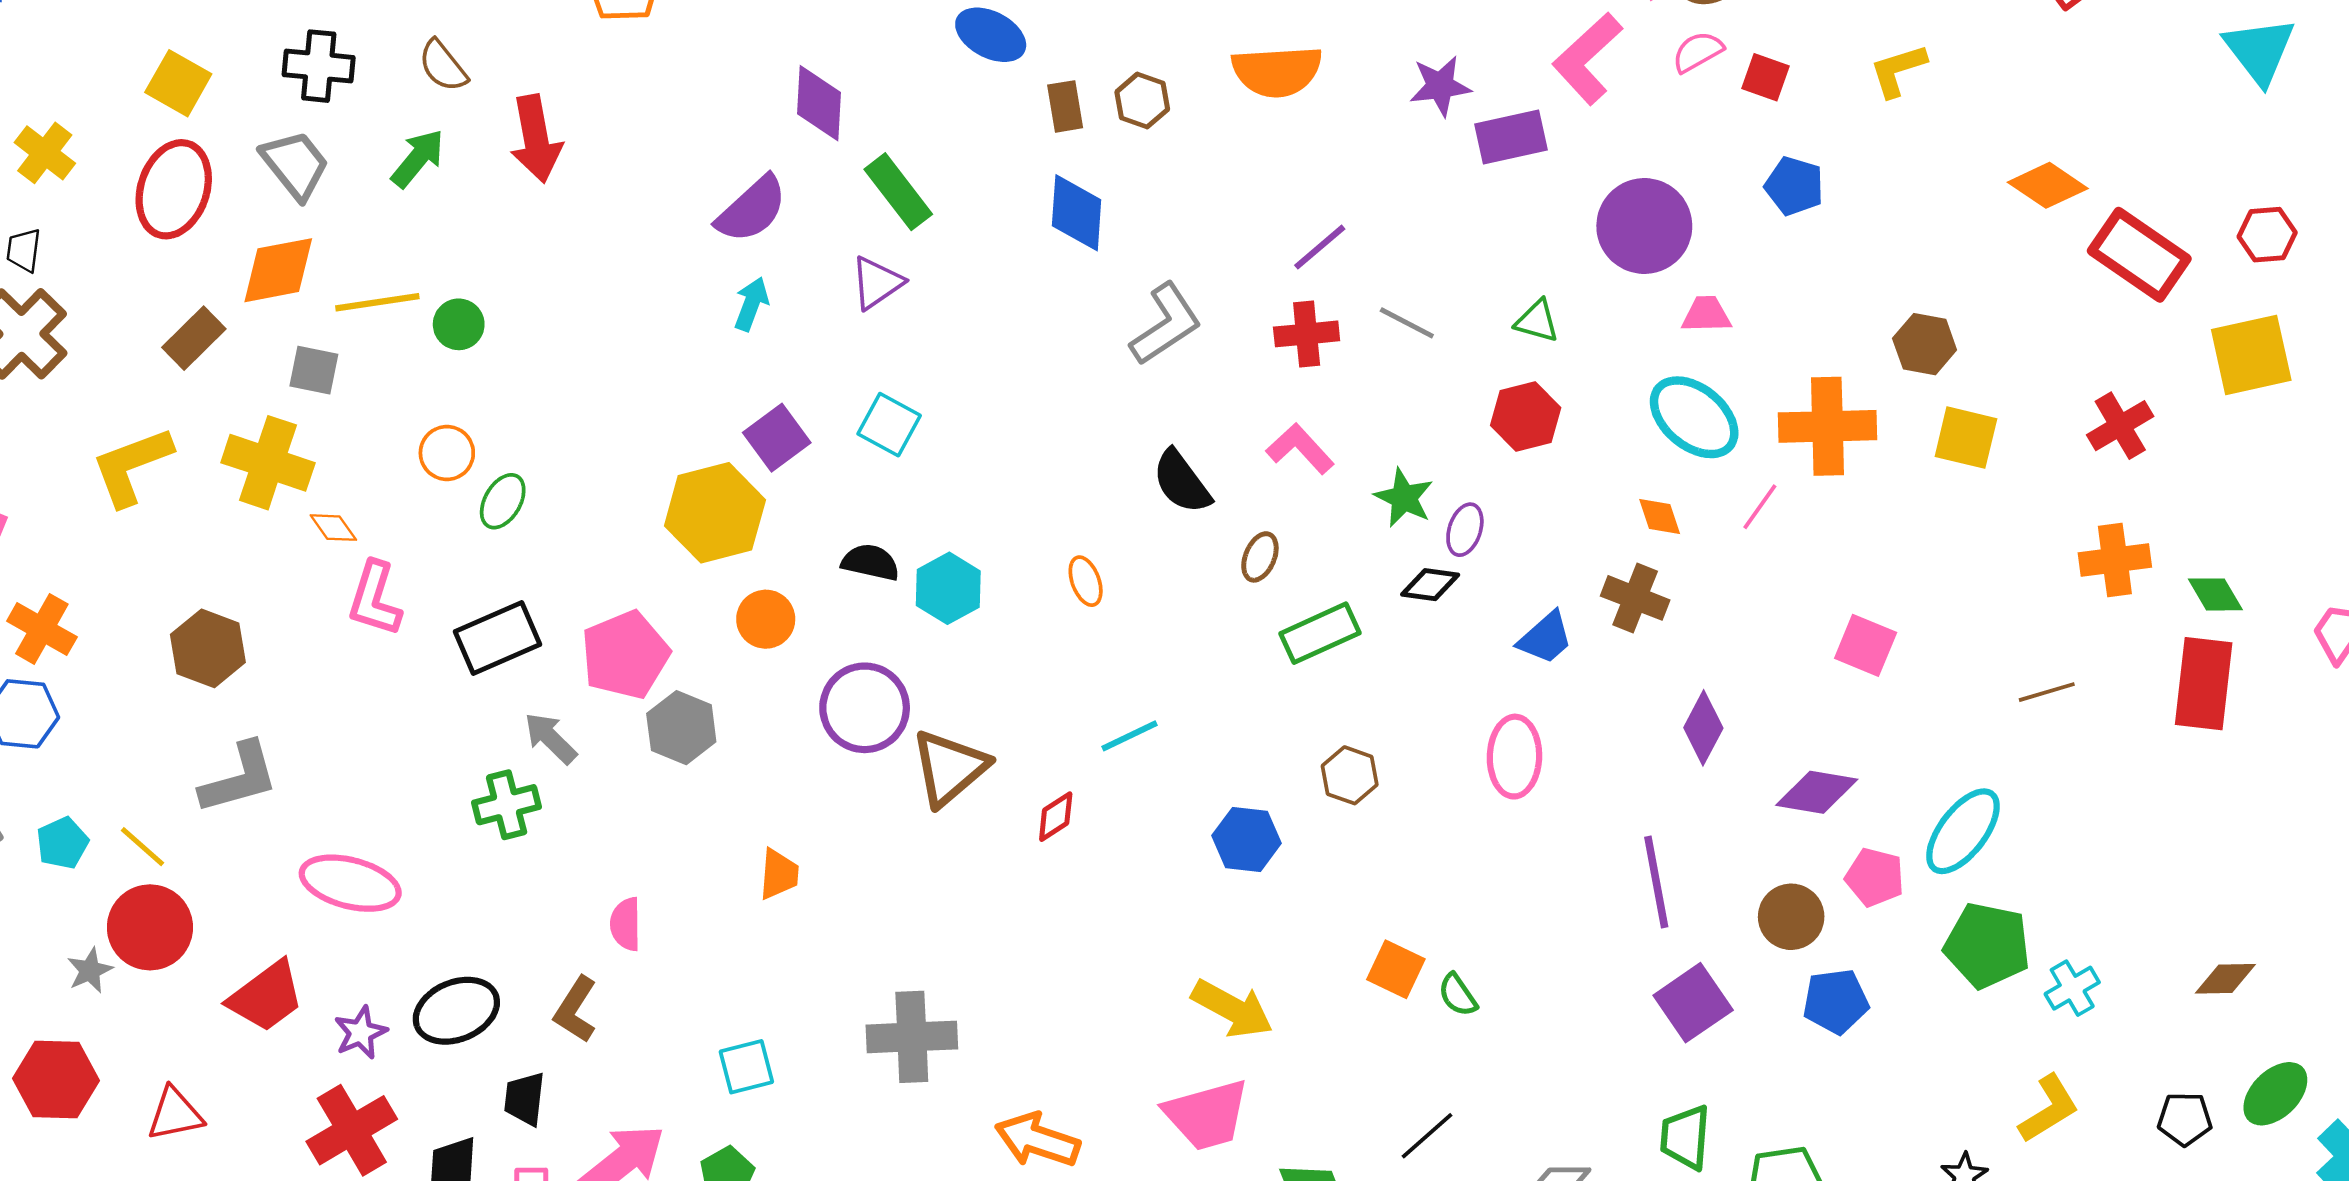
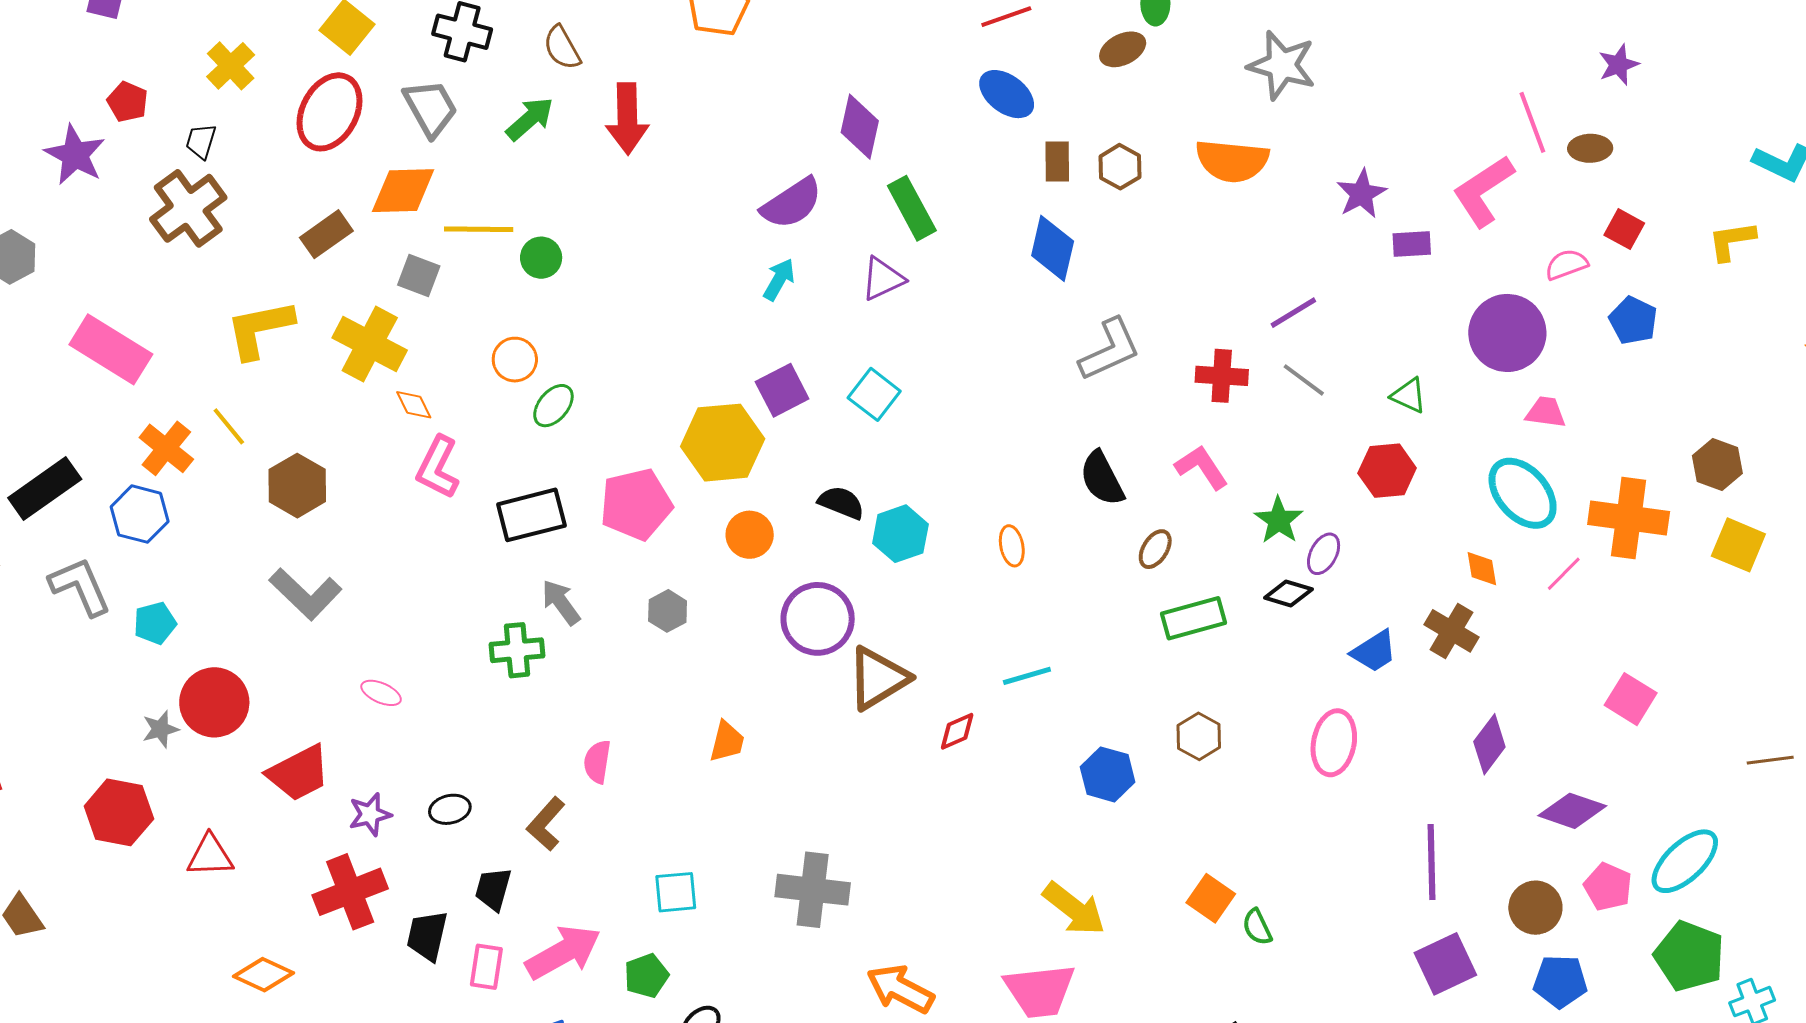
pink semicircle: (1698, 52) -> (1566, 265), moved
purple star: (1440, 86) -> (1361, 194), turned -30
purple rectangle: (1511, 137) -> (1412, 244), size x0.7
purple line: (1320, 247) -> (1293, 313), moved
pink pentagon: (625, 655) -> (636, 504), moved
gray hexagon: (681, 728) -> (668, 611), size x0.7
gray L-shape: (239, 778) -> (306, 594), turned 50
yellow line: (143, 847) -> (229, 426), moved
pink ellipse: (350, 883) -> (381, 693), size x0.5
black ellipse: (456, 1011) -> (450, 809), size x0.6

